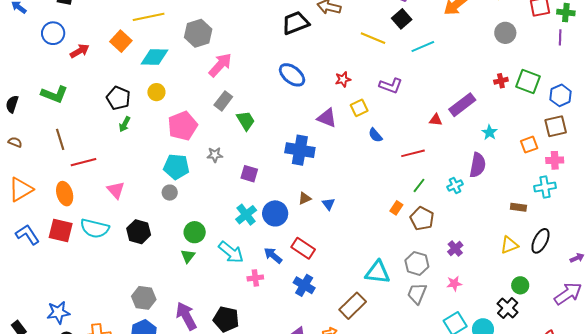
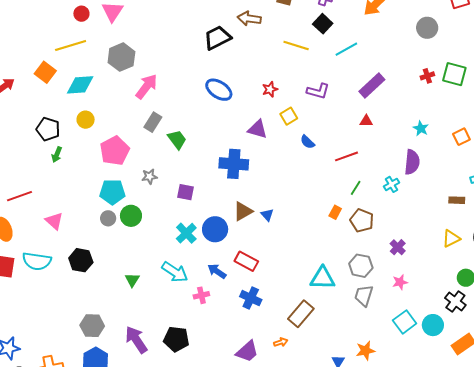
purple rectangle: (462, 105) -> (372, 86), moved
brown triangle: (305, 198) -> (243, 211), size x1.5
green circle: (195, 232) -> (131, 216), moved

